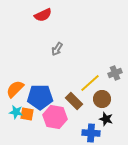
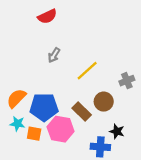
gray arrow: (57, 49) -> (54, 55), moved
yellow line: (90, 83) -> (87, 71), moved
brown circle: (102, 99) -> (104, 102), moved
orange square: (27, 114) -> (34, 134), moved

